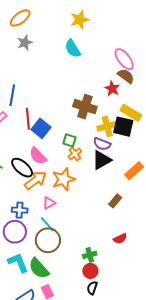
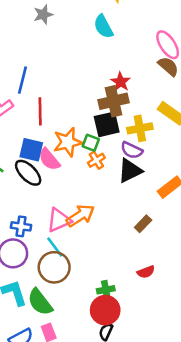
red star: (112, 89) -> (121, 82), moved
brown cross: (85, 107) -> (114, 101), turned -35
black square: (123, 127) -> (107, 124), moved, turned -30
blue square: (41, 128) -> (31, 150), moved, turned -30
orange star: (64, 179) -> (68, 142), moved
orange arrow: (35, 180) -> (80, 216), moved
pink triangle: (49, 203) -> (59, 220), size x1.5
red circle: (90, 271) -> (105, 310), size x1.5

